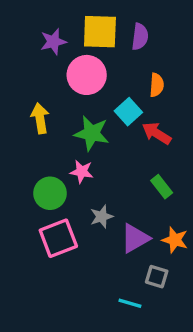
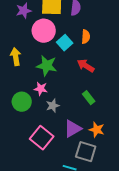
cyan square: (128, 112) -> (65, 43), moved
gray star: (102, 217) -> (53, 106), moved
pink square: (58, 238) -> (42, 138), moved, turned -30
gray square: (157, 277) -> (86, 152), size x1.5

